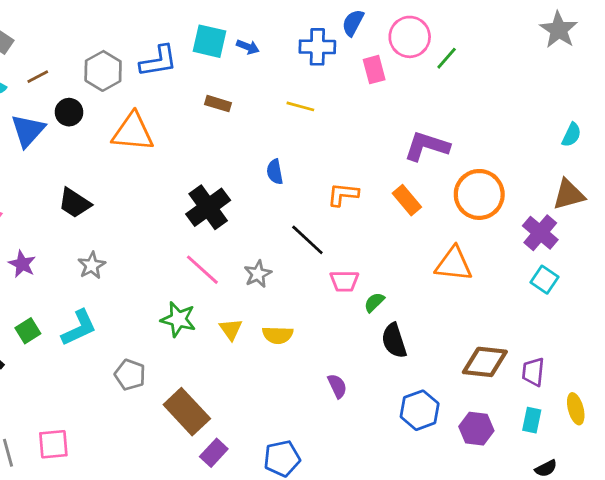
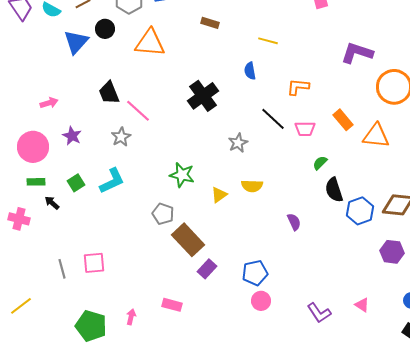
yellow line: (300, 106) -> (268, 41), moved
orange rectangle: (407, 200) -> (343, 120), moved
black trapezoid: (75, 203) -> (109, 93), turned 35
pink line: (202, 270) -> (138, 111), moved
pink trapezoid: (344, 281) -> (305, 129), moved
yellow triangle: (231, 329) -> (219, 195), moved, turned 30
gray pentagon: (130, 375) -> (163, 214), moved
blue hexagon: (420, 410) -> (360, 211), moved

